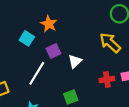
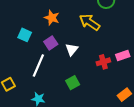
orange star: (49, 24) -> (52, 18), moved
yellow arrow: (110, 43) -> (90, 22), moved

